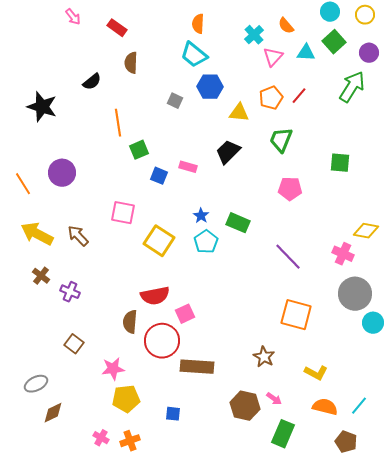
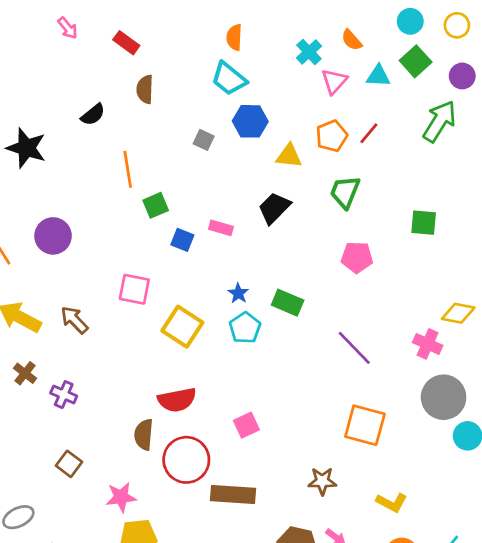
pink square: (185, 314) -> (246, 425), moved
brown star: (264, 357) -> (322, 481), turned -30

